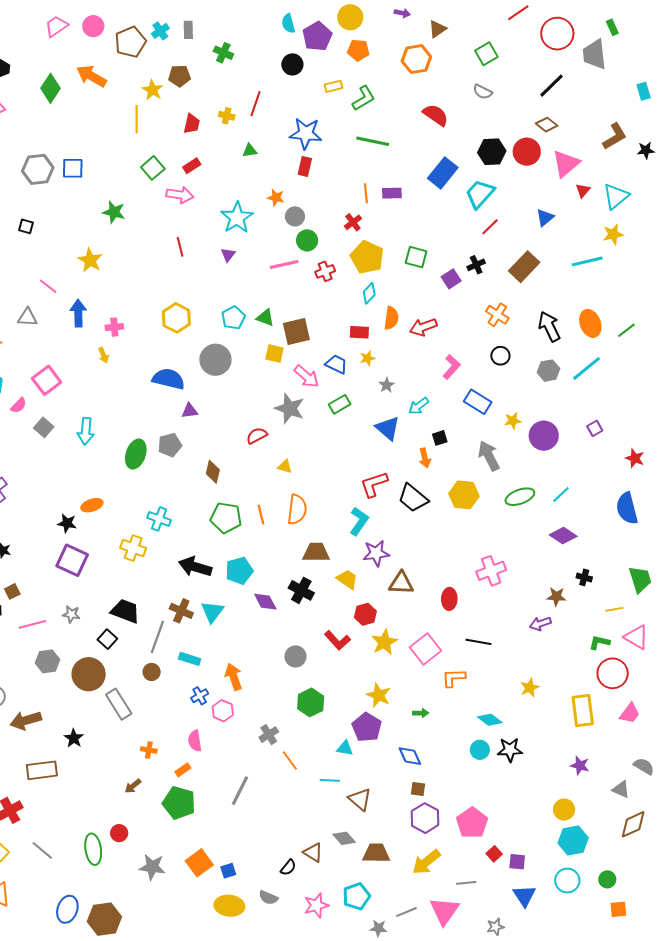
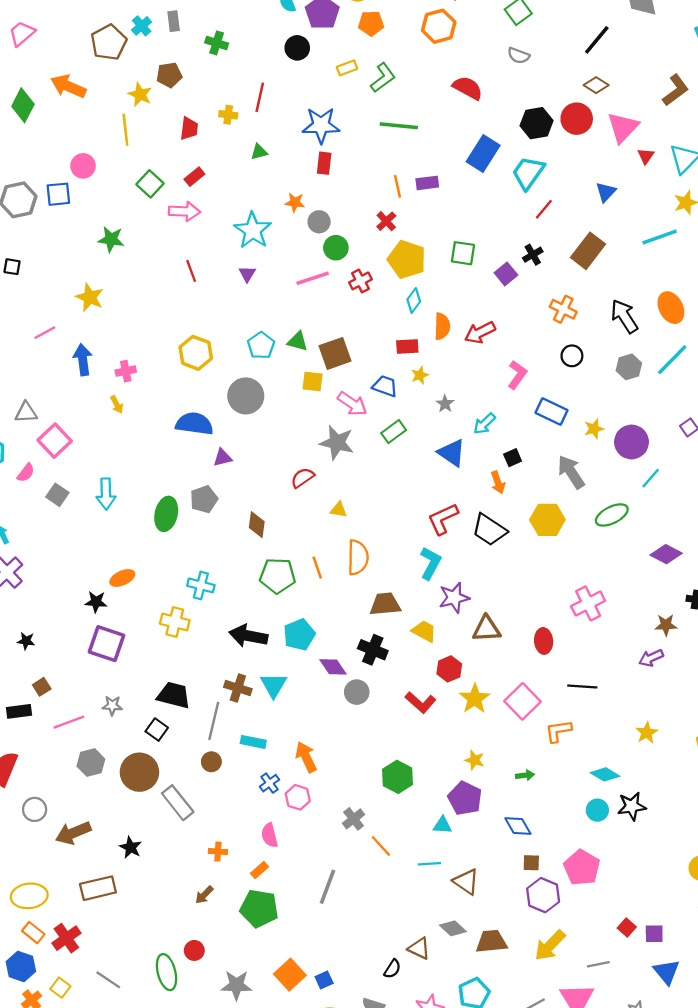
pink circle: (93, 26) -> (83, 166), moved
pink line: (48, 286) -> (45, 333), turned -60
gray triangle: (27, 317) -> (26, 412), moved
cyan line: (561, 495) -> (651, 478), moved
gray circle: (295, 656) -> (357, 692), moved
yellow star: (379, 695) -> (475, 760), size x0.7
pink pentagon: (472, 823) -> (582, 868), moved

